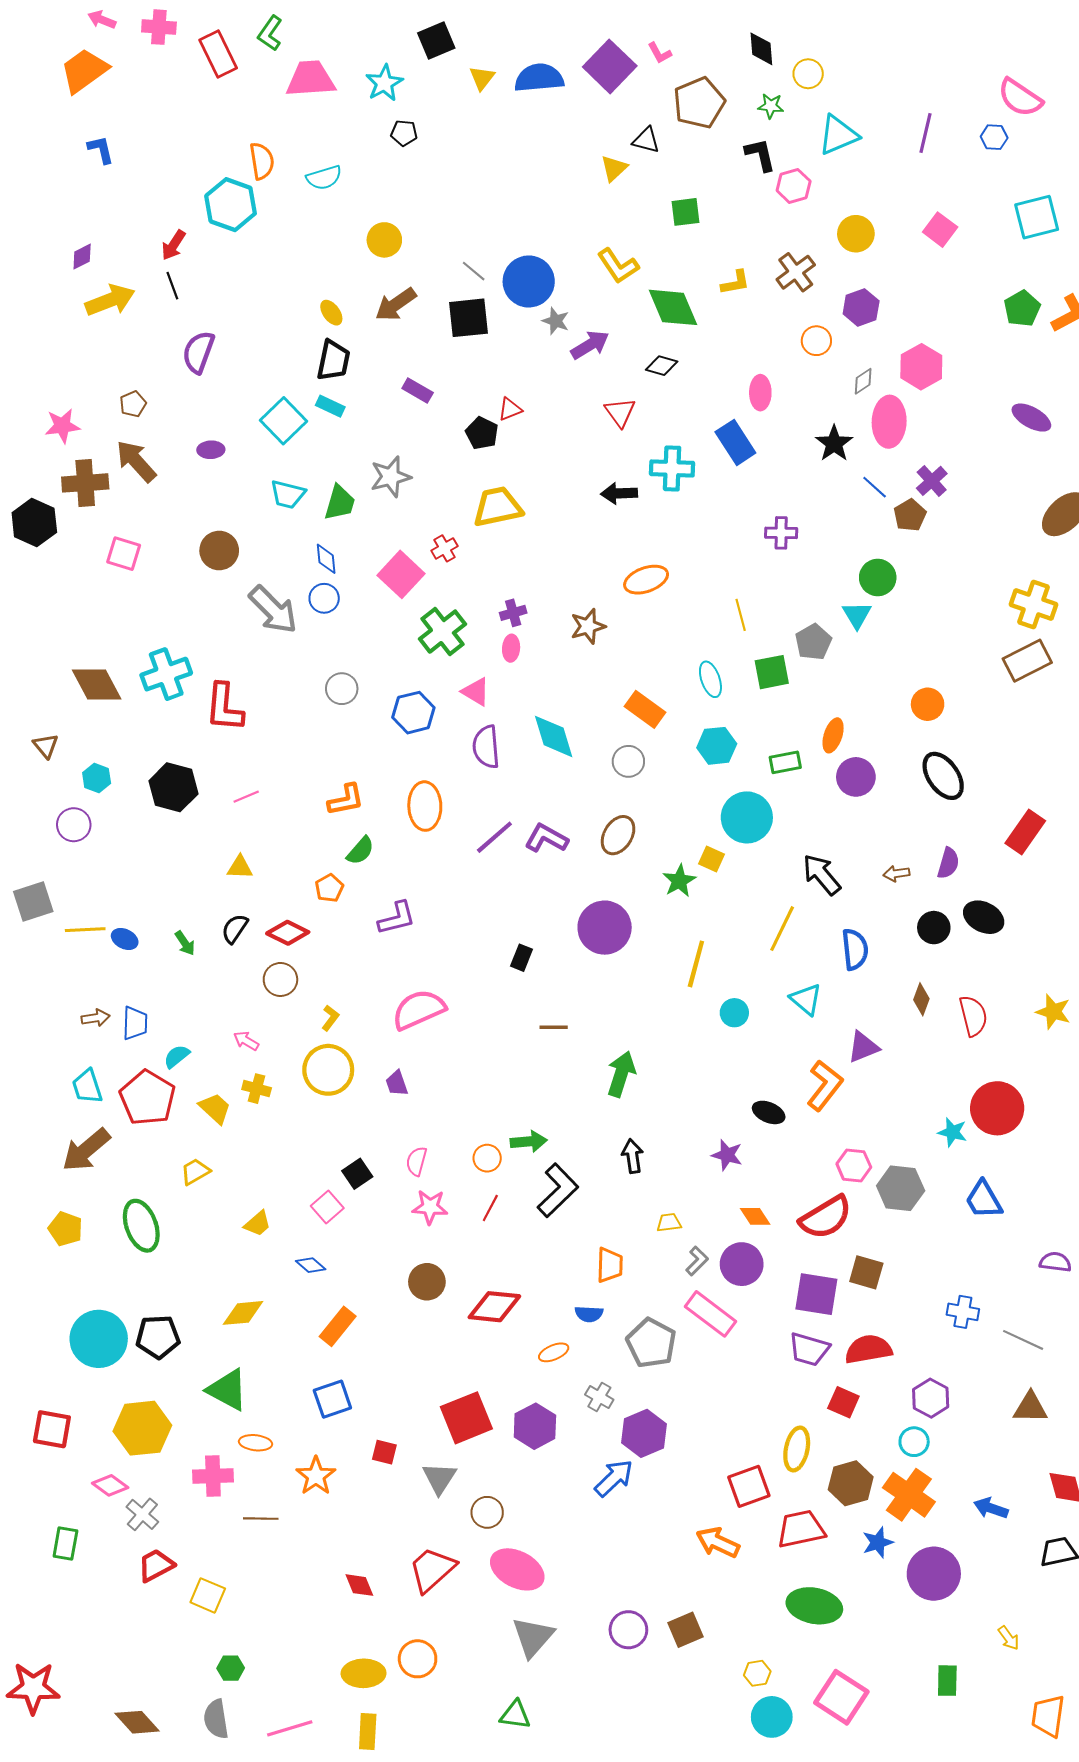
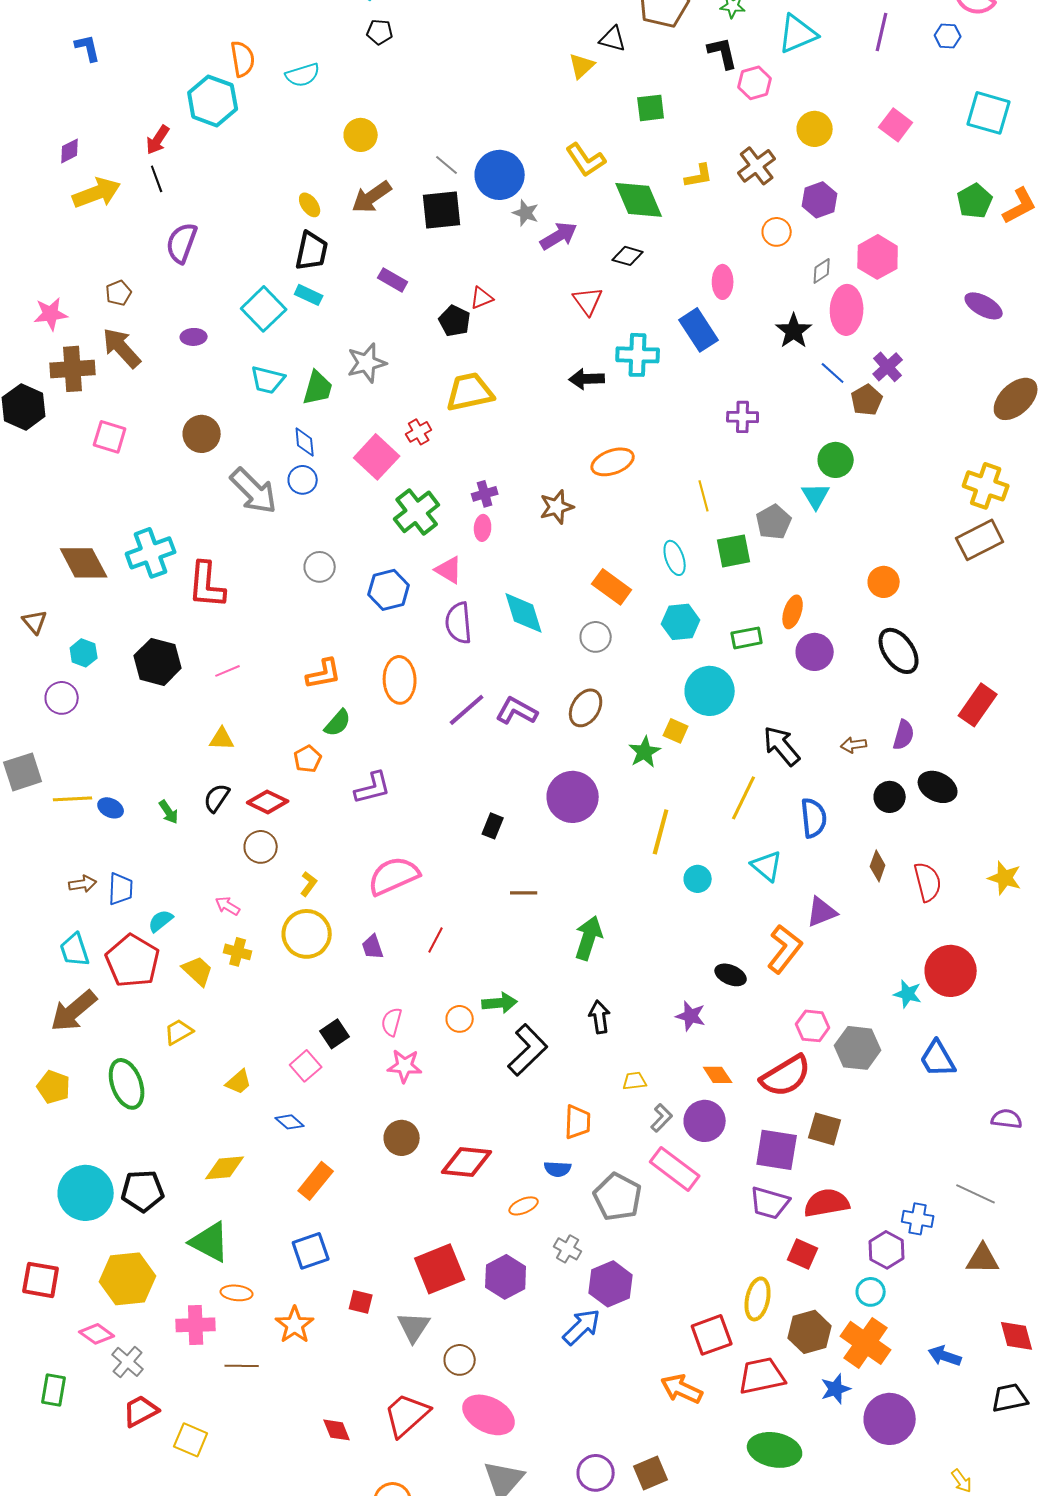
cyan square: (1037, 217) -> (989, 113), turned 30
red line: (490, 1208) -> (436, 940), moved
blue cross: (963, 1312) -> (918, 1219), moved

